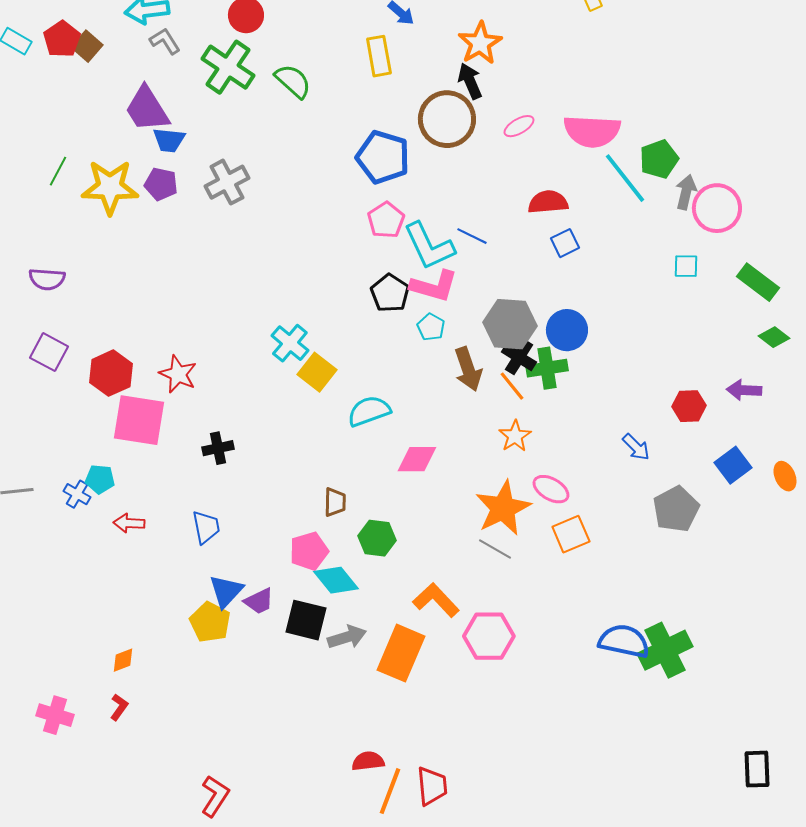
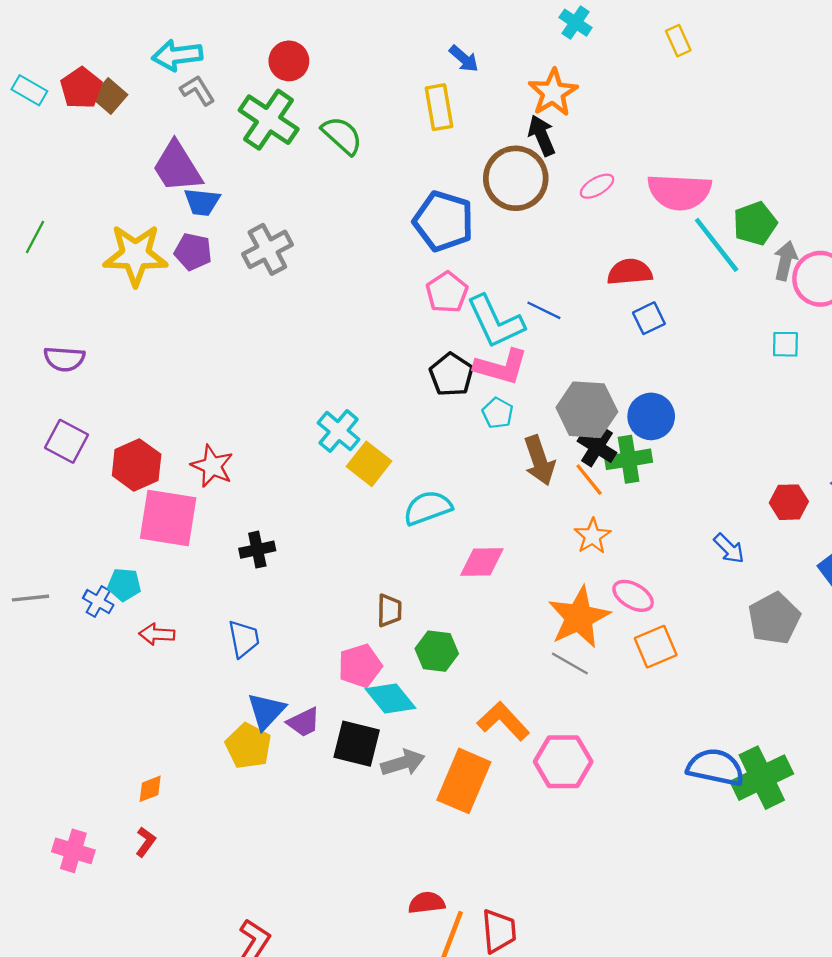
green line: (58, 171) -> (35, 237), moved

